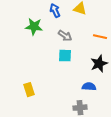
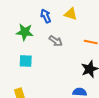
cyan square: (65, 56) -> (26, 61), moved

